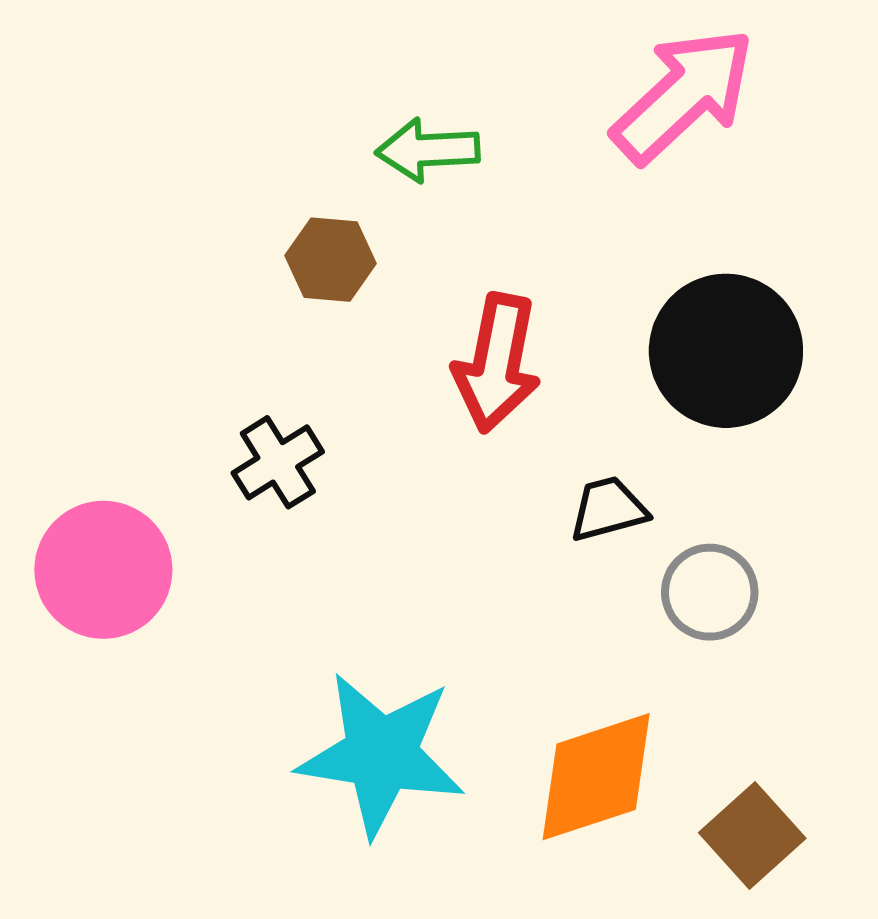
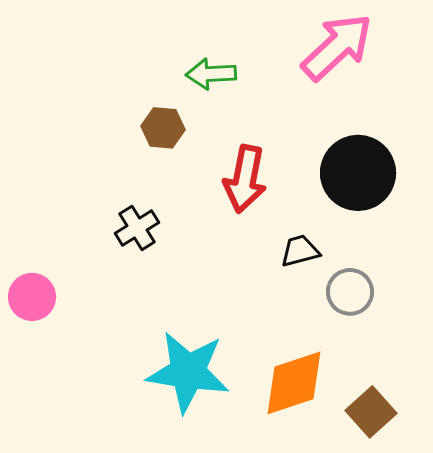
pink circle: (103, 570) -> (32, 297), moved, size x0.7

